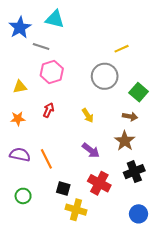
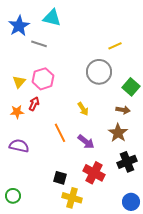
pink hexagon: (52, 72) -> (43, 79), moved
yellow triangle: (20, 87) -> (19, 82), turned -40
red arrow: (48, 110) -> (34, 104), moved
orange line: (46, 159) -> (60, 133), moved
green circle: (23, 196) -> (13, 196), moved

